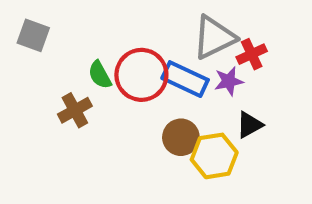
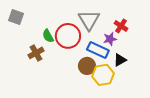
gray triangle: (214, 37) -> (89, 20), moved, turned -35
red cross: (252, 54) -> (121, 26), turned -32
blue rectangle: (185, 79) -> (98, 50), moved

